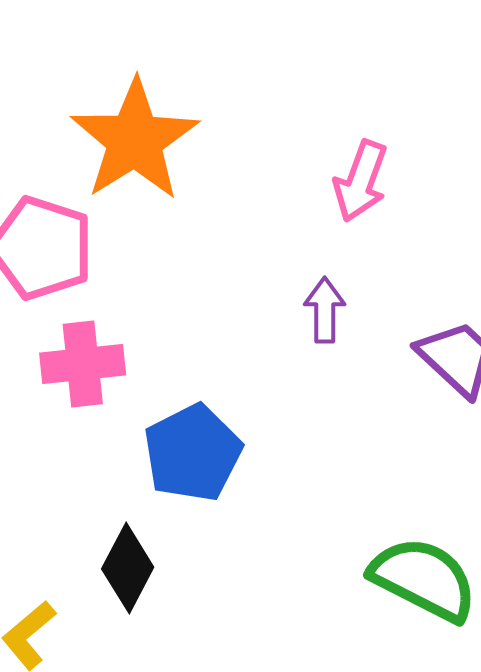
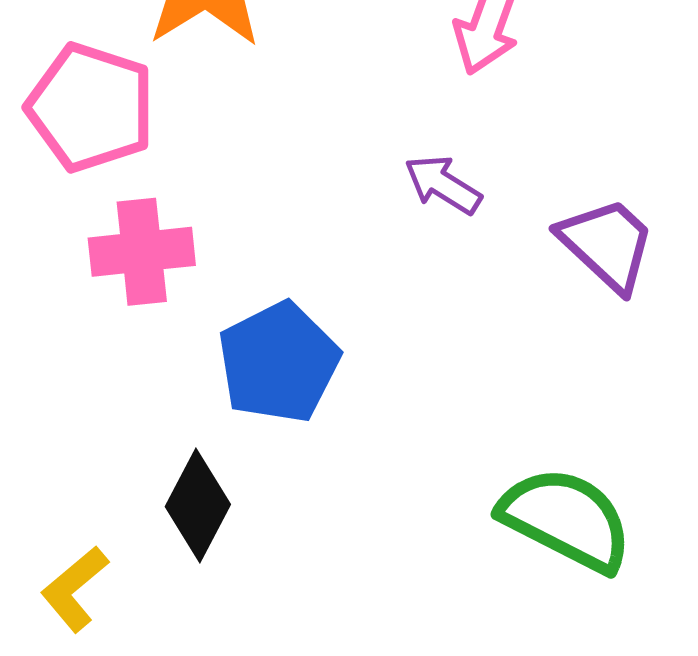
purple arrow: (325, 310) -> (443, 185), turned -58

